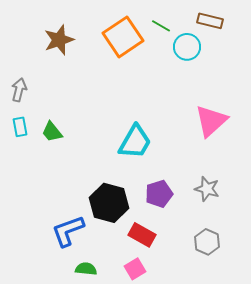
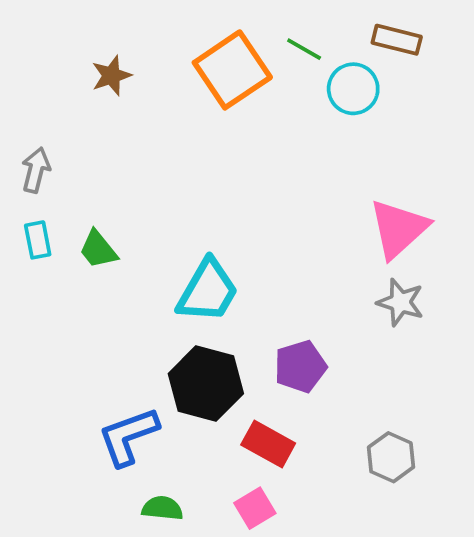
brown star: (59, 40) -> (111, 76), size x0.7
cyan trapezoid: (135, 142) -> (208, 291), moved
gray star: (207, 189) -> (400, 302), moved

